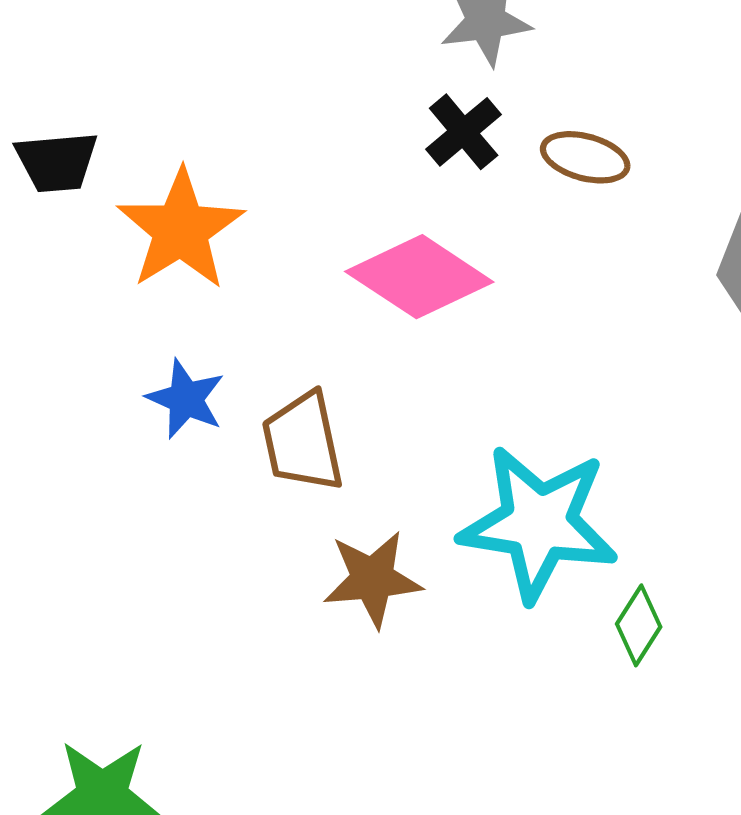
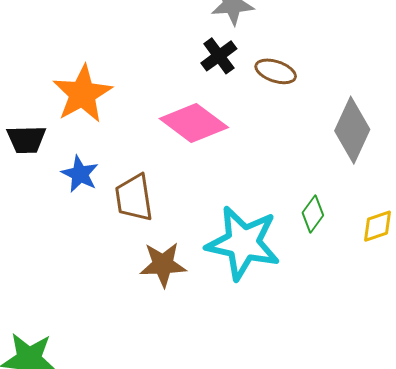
black trapezoid: (57, 162) -> (26, 139), moved
green diamond: (639, 625) -> (313, 214), moved

